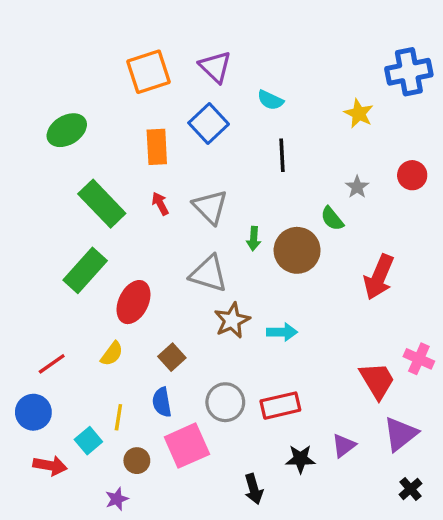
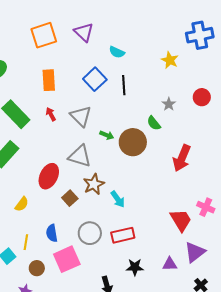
blue square: (209, 123) -> (95, 79), moved
green arrow: (254, 239) -> (107, 135), turned -72
red ellipse: (134, 302) -> (49, 176), moved
cyan arrow: (282, 332) -> (118, 199), moved, turned 54
brown square: (172, 357) -> (70, 198), moved
purple triangle: (344, 446) -> (170, 264), moved, turned 35

